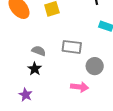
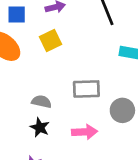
pink arrow: (80, 87) -> (85, 132), moved

